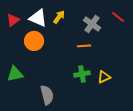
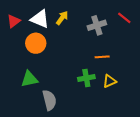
gray cross: (92, 24) -> (97, 25), turned 36
orange line: (84, 46) -> (102, 57), moved
green triangle: (15, 74) -> (29, 79), moved

